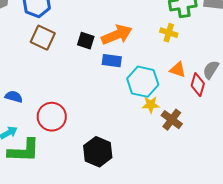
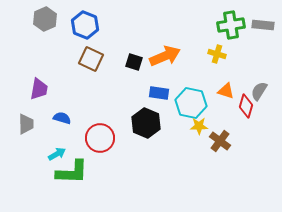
blue rectangle: (112, 61) -> (159, 93), moved
black hexagon: (98, 152) -> (146, 123), moved

